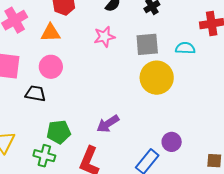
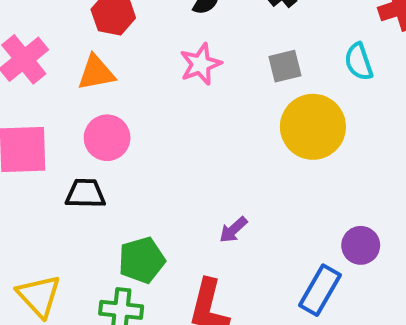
gray square: (147, 44) -> (285, 66), size x0.7
cyan semicircle: (185, 48) -> (359, 62), turned -102
purple arrow: (108, 124) -> (233, 230), size x0.7

